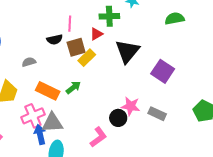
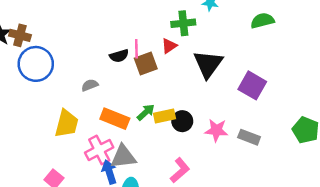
pink line: (70, 24) -> (136, 49), moved
yellow rectangle: (87, 58) -> (165, 116), moved, turned 36
black circle: (118, 118) -> (182, 121), moved

